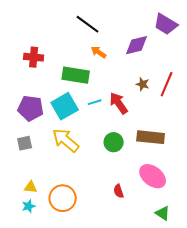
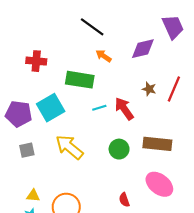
purple trapezoid: (166, 24) -> (173, 27), turned -145
cyan square: (65, 106) -> (51, 108), moved
purple pentagon: (31, 108) -> (19, 114), moved

